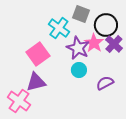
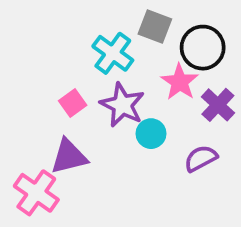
purple cross: (114, 44) -> (218, 105), moved
purple star: (78, 48) -> (122, 105), moved
pink square: (38, 54) -> (73, 103), size x0.6

